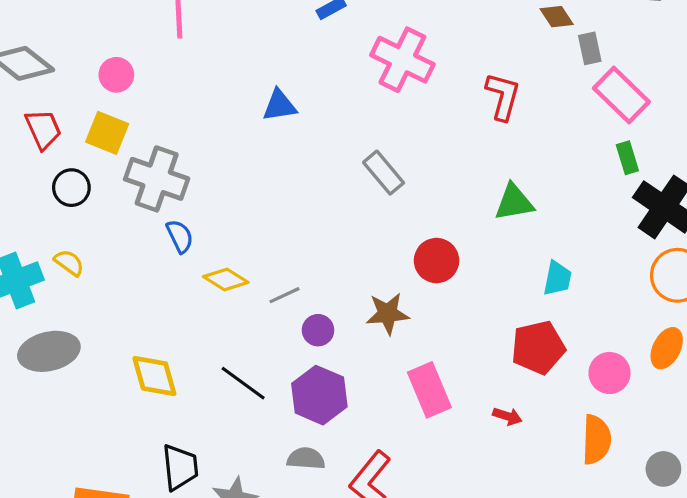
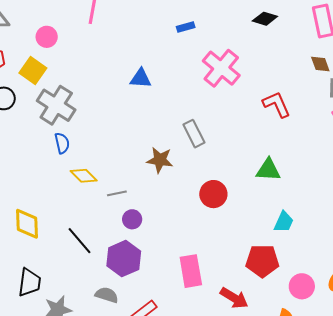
red L-shape: (503, 96) -> (277, 104), turned -52
brown star: (388, 314) -> (160, 160), moved
red arrow: (507, 416) -> (234, 298), size x1.6

